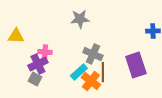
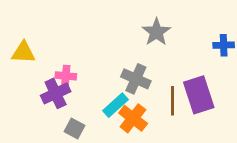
gray star: (80, 19) -> (156, 32), moved, turned -30
brown line: (103, 72) -> (173, 101), moved
gray square: (35, 79) -> (75, 129), moved

